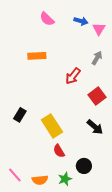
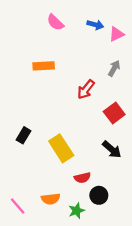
pink triangle: (99, 29) -> (116, 34), turned 32
red semicircle: (59, 151) -> (82, 178), moved, turned -72
orange semicircle: (40, 180) -> (51, 199), moved

